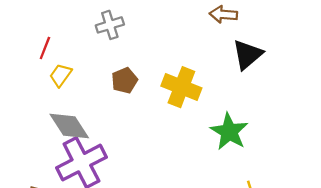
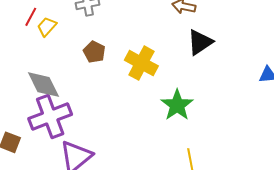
yellow trapezoid: (61, 75) -> (47, 27), moved
brown pentagon: (125, 80) -> (94, 52), turned -30

